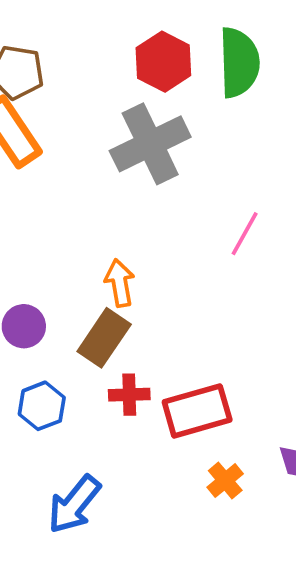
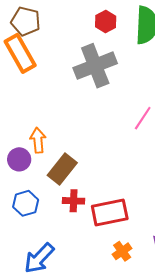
red hexagon: (163, 62) -> (106, 21), size x0.7
orange arrow: (120, 283) -> (38, 140), moved

